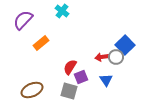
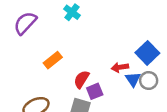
orange rectangle: (41, 43) -> (53, 60), moved
gray circle: (116, 57) -> (149, 81), moved
blue triangle: (106, 80) -> (133, 79), moved

